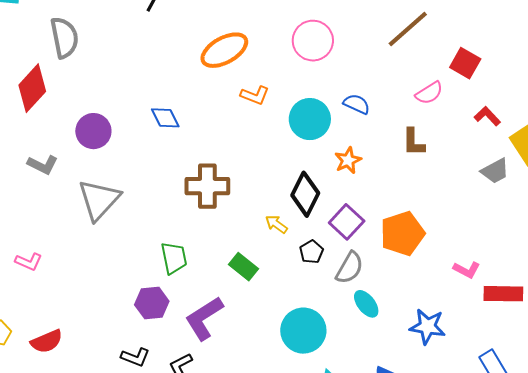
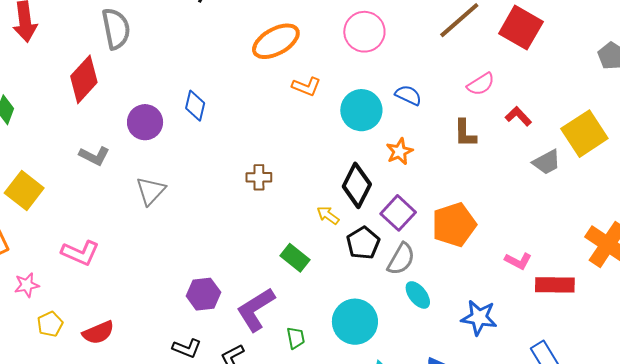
red square: (465, 63) -> (521, 28), moved, size x1.4
red L-shape: (487, 116) -> (518, 116), moved
blue diamond: (165, 118) -> (195, 106), moved, turned 40
brown cross: (207, 186) -> (259, 177), size x0.6
gray triangle: (99, 200) -> (151, 191), size x0.7
black pentagon: (312, 252) -> (363, 243), size x1.4
green trapezoid: (174, 258) -> (296, 338), moved, size x0.7
pink L-shape: (29, 262) -> (80, 253), size x1.4

